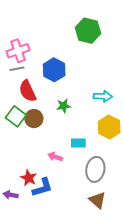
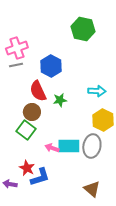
red semicircle: (28, 91) -> (38, 91), moved
green square: (16, 116) -> (26, 130), moved
cyan rectangle: (78, 143) -> (69, 146), moved, size x1.5
gray ellipse: (95, 169) -> (92, 146), moved

